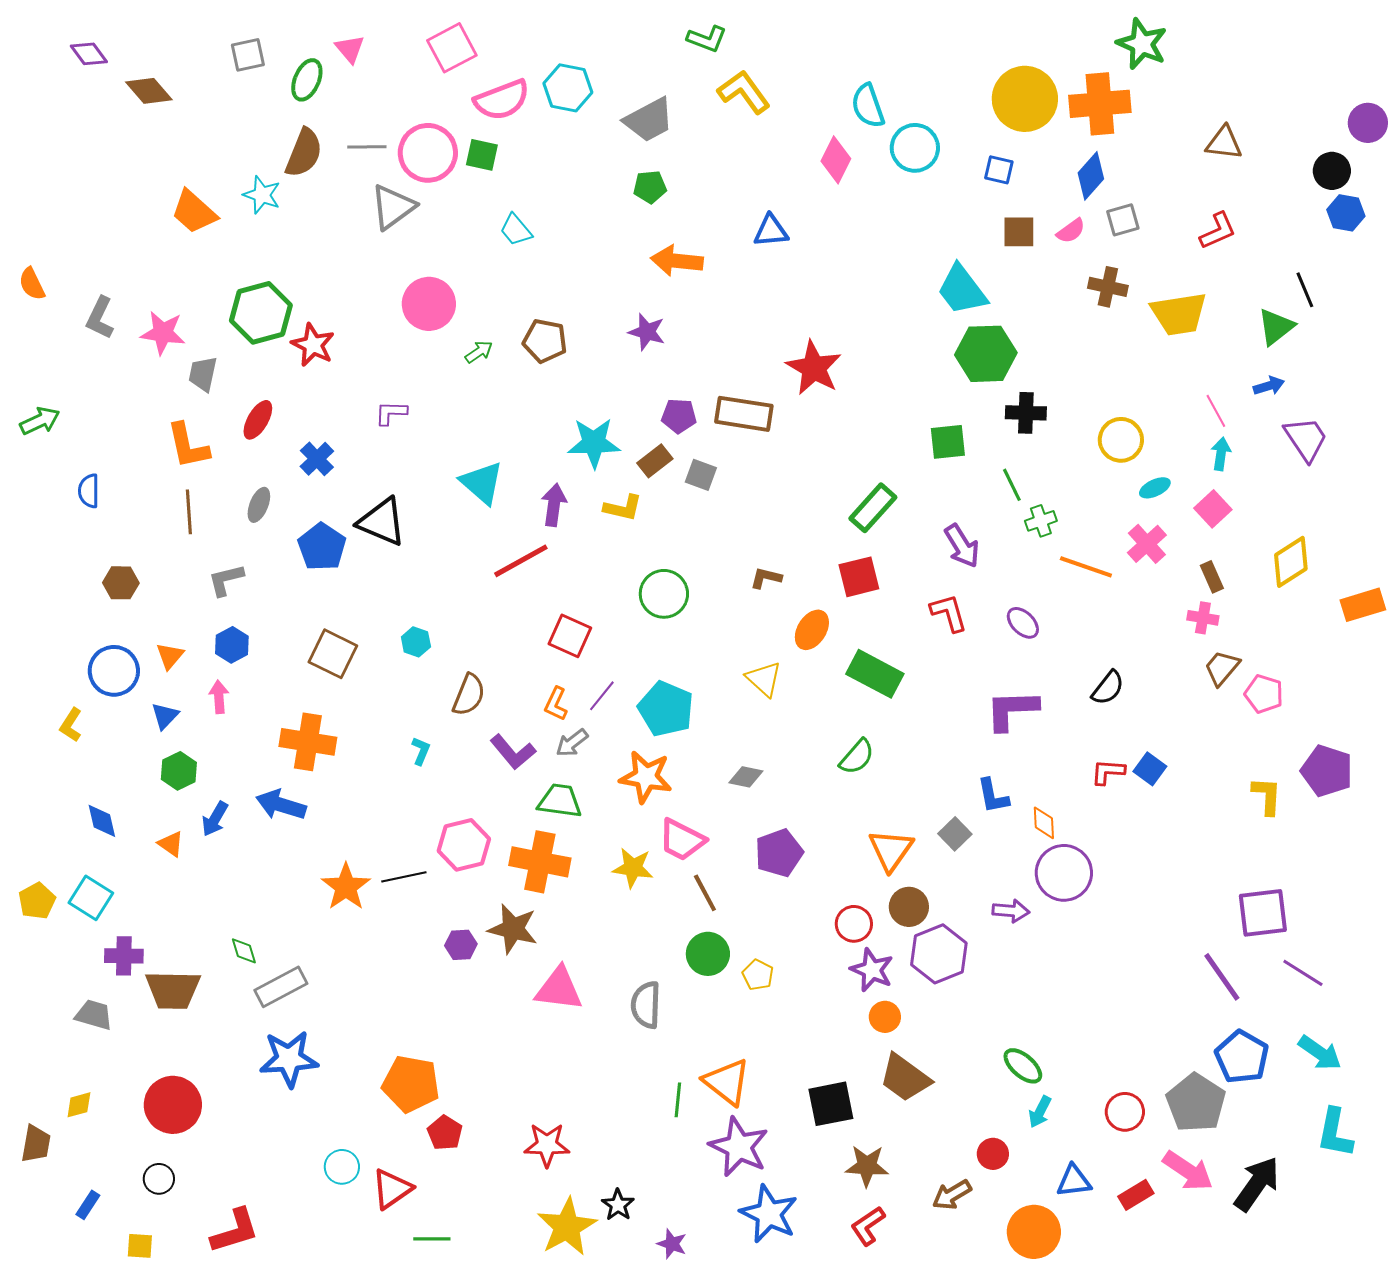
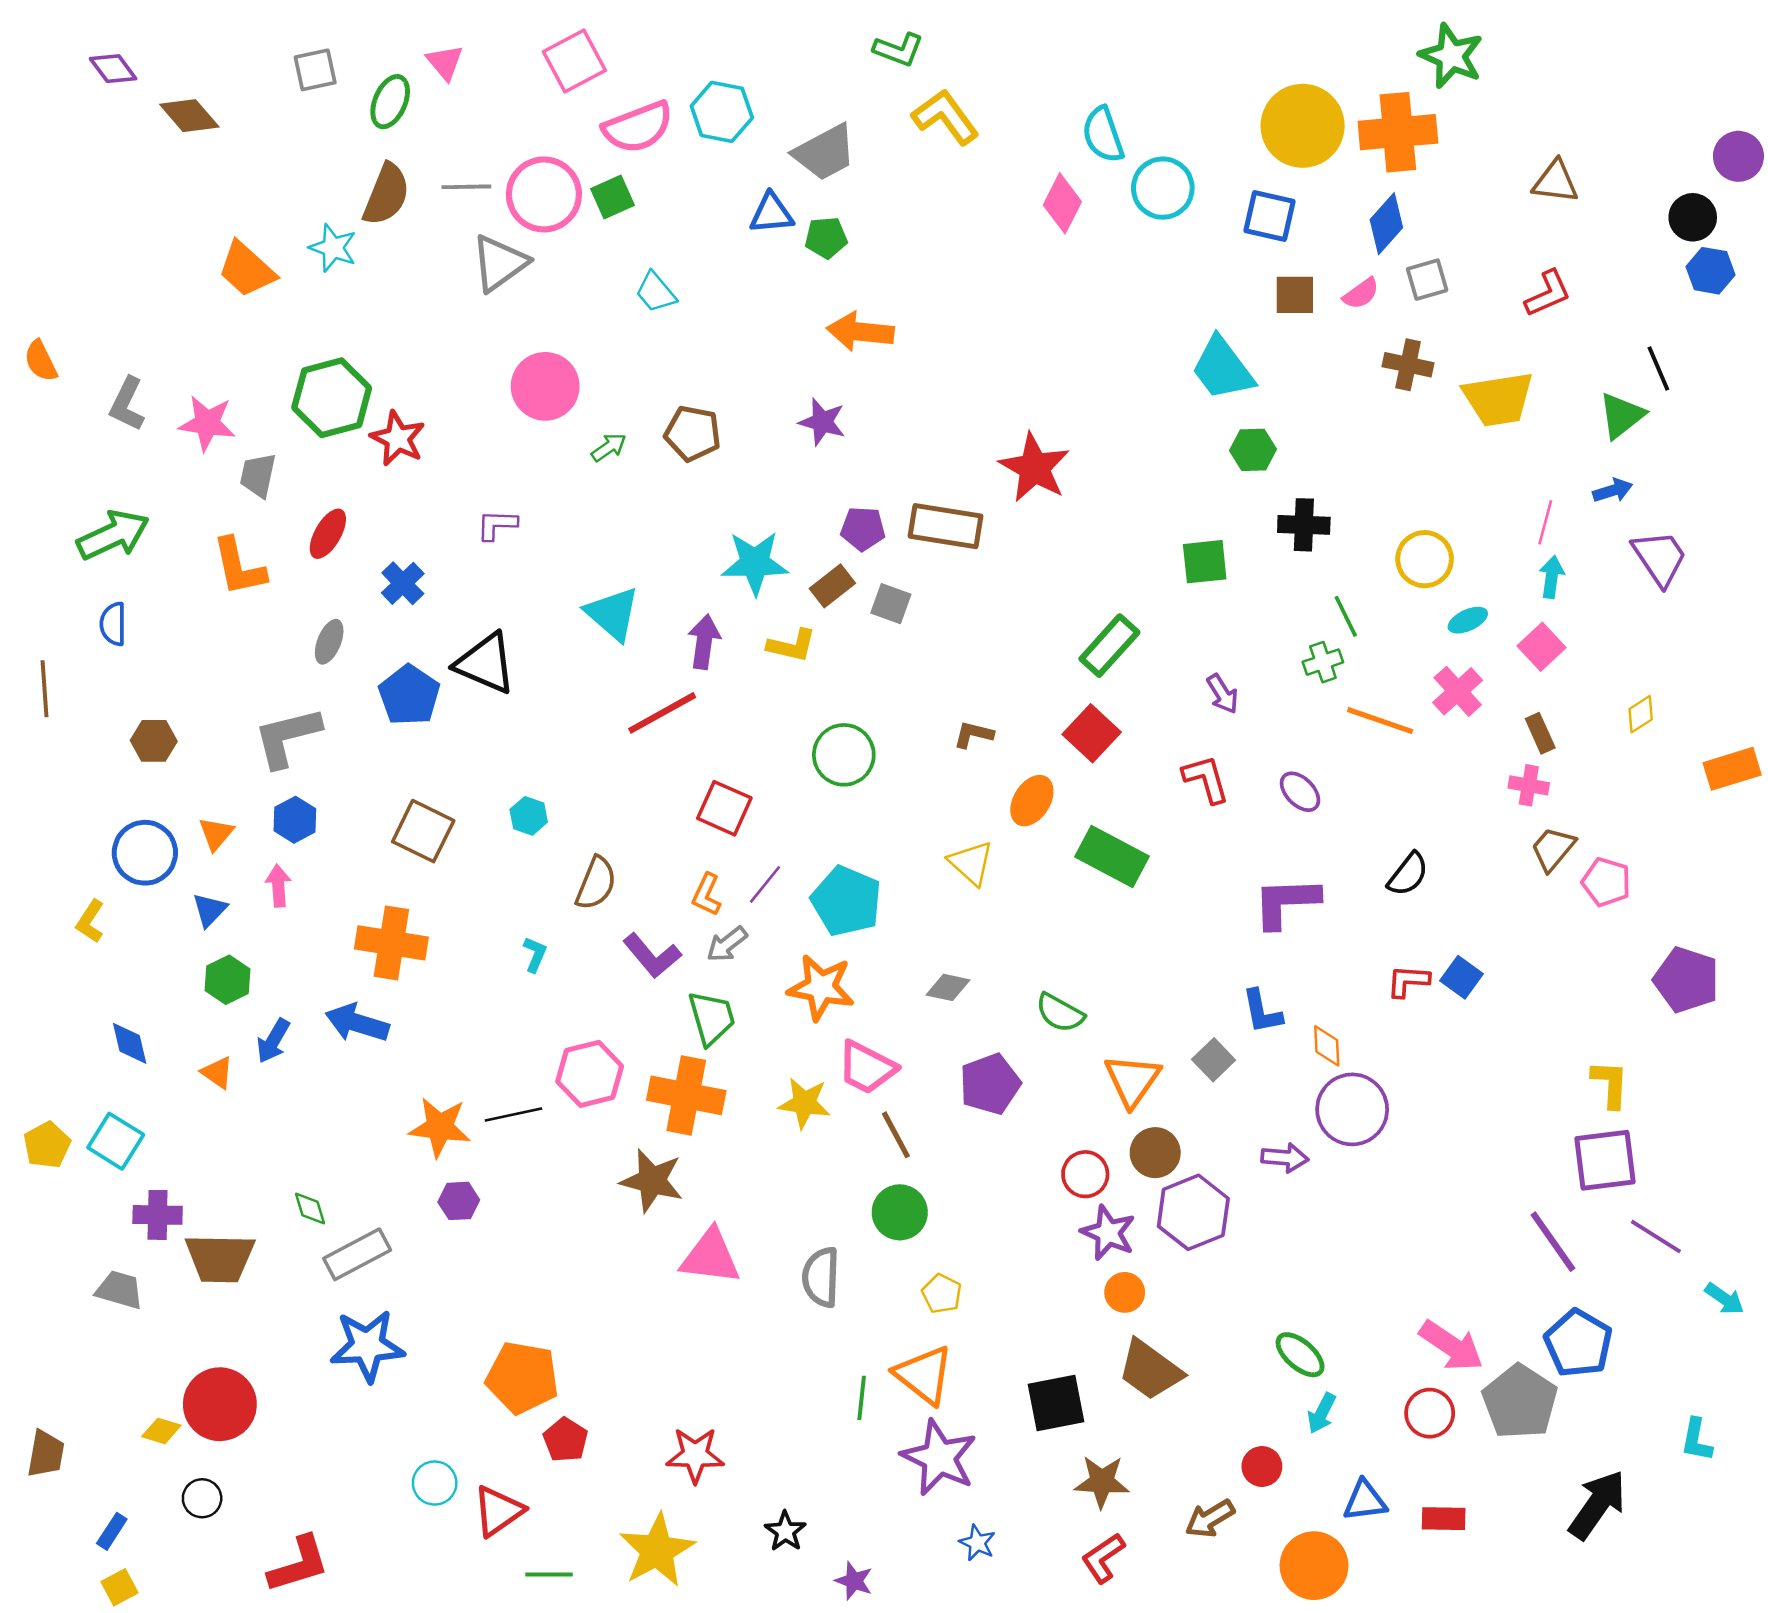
green square: (482, 155) -> (613, 197), turned -36
blue square: (999, 170) -> (1270, 216), size x1.4
blue triangle: (771, 231) -> (771, 213), moved
green hexagon: (986, 354) -> (1253, 450), size x0.6
pink line: (1216, 411) -> (1545, 522), turned 44
green arrow: (40, 421) -> (113, 535), moved, size x1.4
green line: (1012, 485) -> (1346, 616), moved
brown line: (189, 512) -> (44, 689), moved
purple arrow: (962, 546) -> (1223, 694), size x0.7
yellow diamond: (1291, 562) -> (1641, 714), size x0.6
red square: (859, 577) -> (1092, 733), turned -33
gray L-shape: (226, 580) -> (287, 737), size x1.5
green semicircle: (857, 757) -> (1060, 1013), moved, turned 78
yellow L-shape: (1267, 796) -> (1610, 1084), moved
green trapezoid: (560, 801) -> (712, 1018), turned 66
orange star: (346, 887) -> (440, 1127), turned -30
purple hexagon: (461, 945) -> (459, 1201), moved
yellow pentagon: (758, 975) -> (942, 1294), moved
cyan arrow: (1320, 1053) -> (1724, 1299), moved, size x0.7
yellow diamond: (79, 1105) -> (161, 1431), moved, turned 32
cyan L-shape: (1335, 1133) -> (1697, 1440), size x0.7
pink arrow: (1188, 1171) -> (1451, 1346), moved
red rectangle: (1136, 1195) -> (1444, 1519), turned 32
blue star: (769, 1214) -> (977, 1543), size x0.5
yellow star: (567, 1227) -> (657, 1550), moved
yellow square: (140, 1246) -> (119, 1587), moved, turned -32

